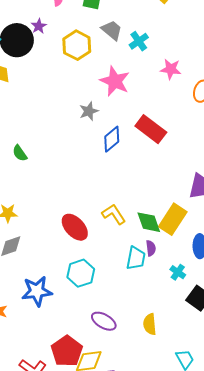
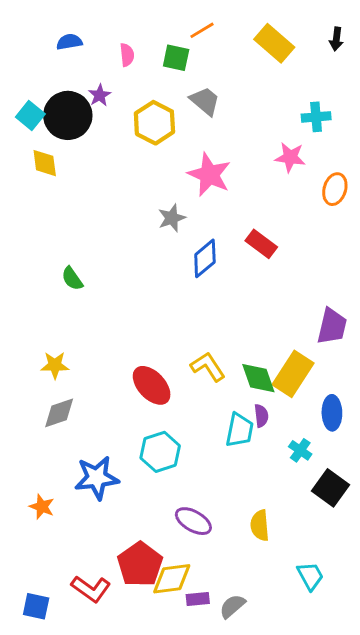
cyan cross: (139, 41) -> (316, 117), moved, turned 30
red rectangle: (151, 129) -> (261, 244), size x0.7

